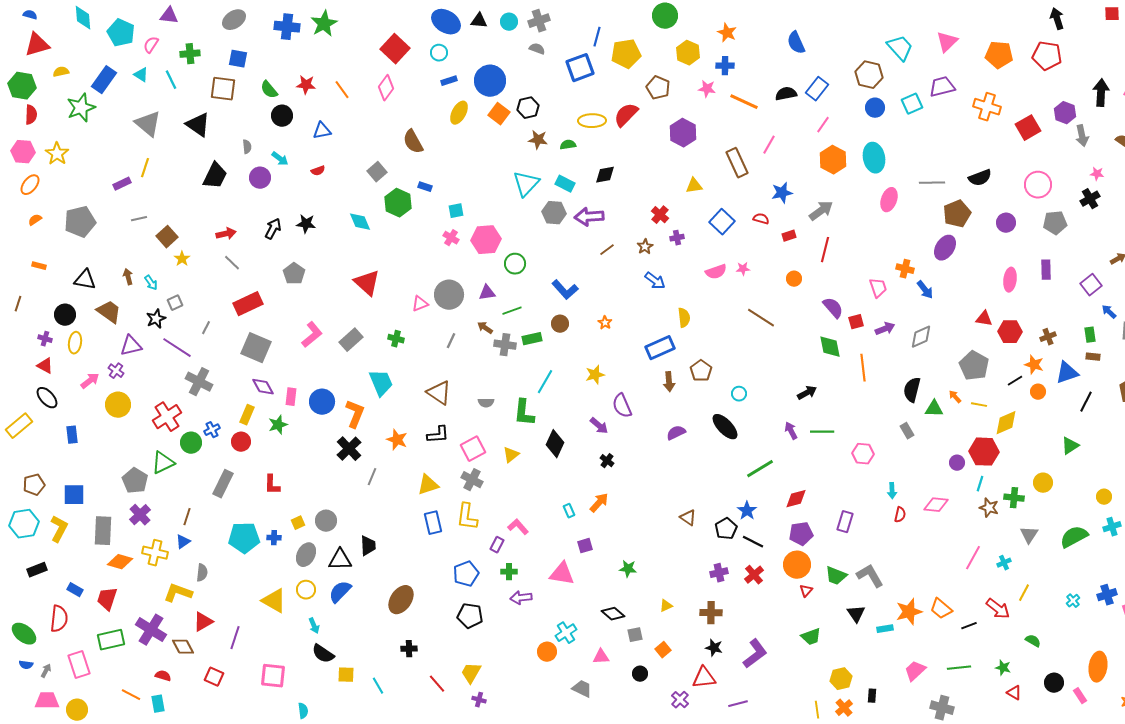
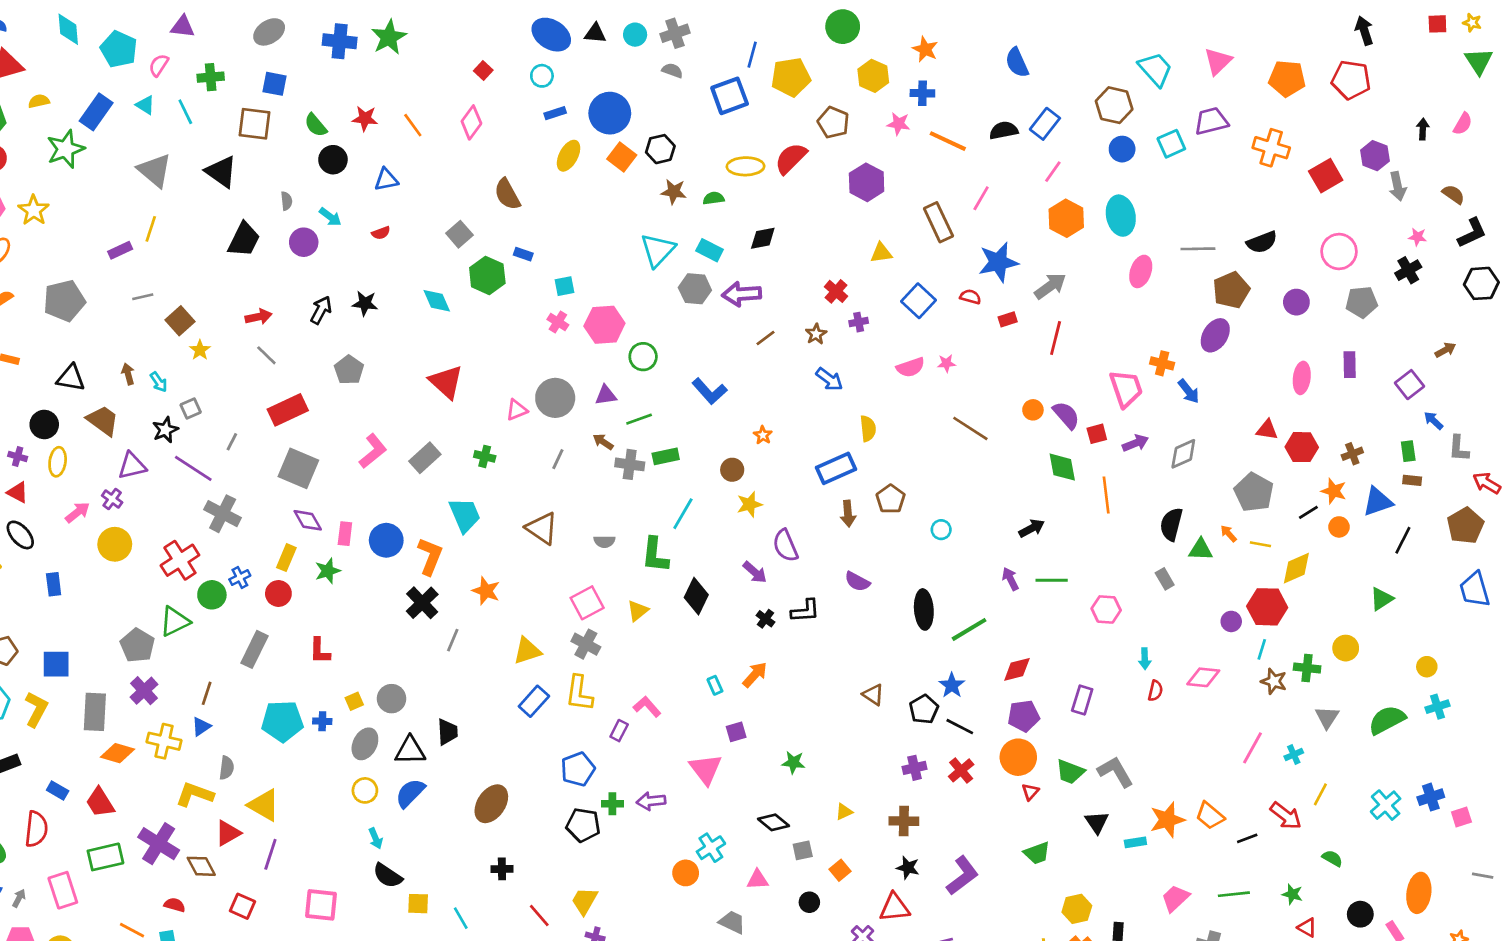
red square: (395, 49) -> (483, 71), size x0.5
black arrow: (1101, 93) -> (1423, 129), size x0.6
blue star: (782, 193) -> (998, 262), size x1.4
orange circle: (794, 279) -> (1033, 410), moved
pink trapezoid: (878, 288) -> (1126, 389), size x1.4
brown circle: (560, 324) -> (732, 470), moved
black ellipse: (725, 427) -> (924, 609), moved, turned 40
purple semicircle: (676, 433) -> (857, 582), turned -126
black L-shape: (438, 435) -> (805, 611), moved
blue rectangle: (433, 523) -> (534, 701), turned 55
green cross: (509, 572) -> (612, 804), moved
pink triangle: (562, 574) -> (706, 769), turned 44
red trapezoid: (107, 599) -> (100, 802), turned -50
yellow triangle: (274, 601) -> (264, 805), moved
cyan cross: (1073, 601) -> (1386, 805), size x1.6

